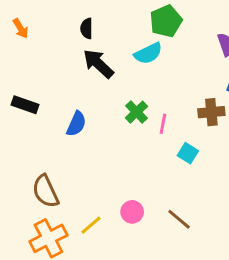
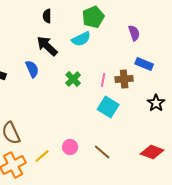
black semicircle: (87, 28) -> (47, 16), moved
blue semicircle: (76, 124) -> (32, 69), moved, turned -48
pink line: (163, 124) -> (103, 80), moved
cyan square: (188, 153) -> (108, 107), size x1.5

